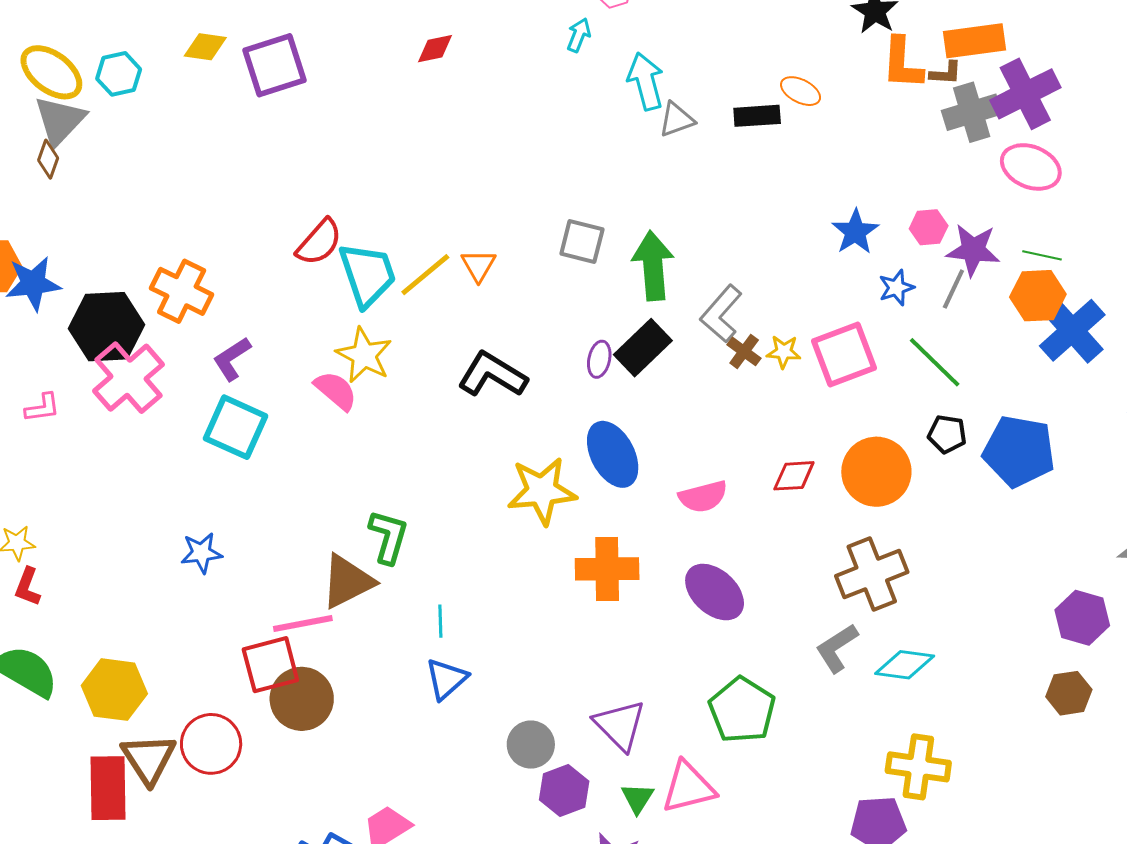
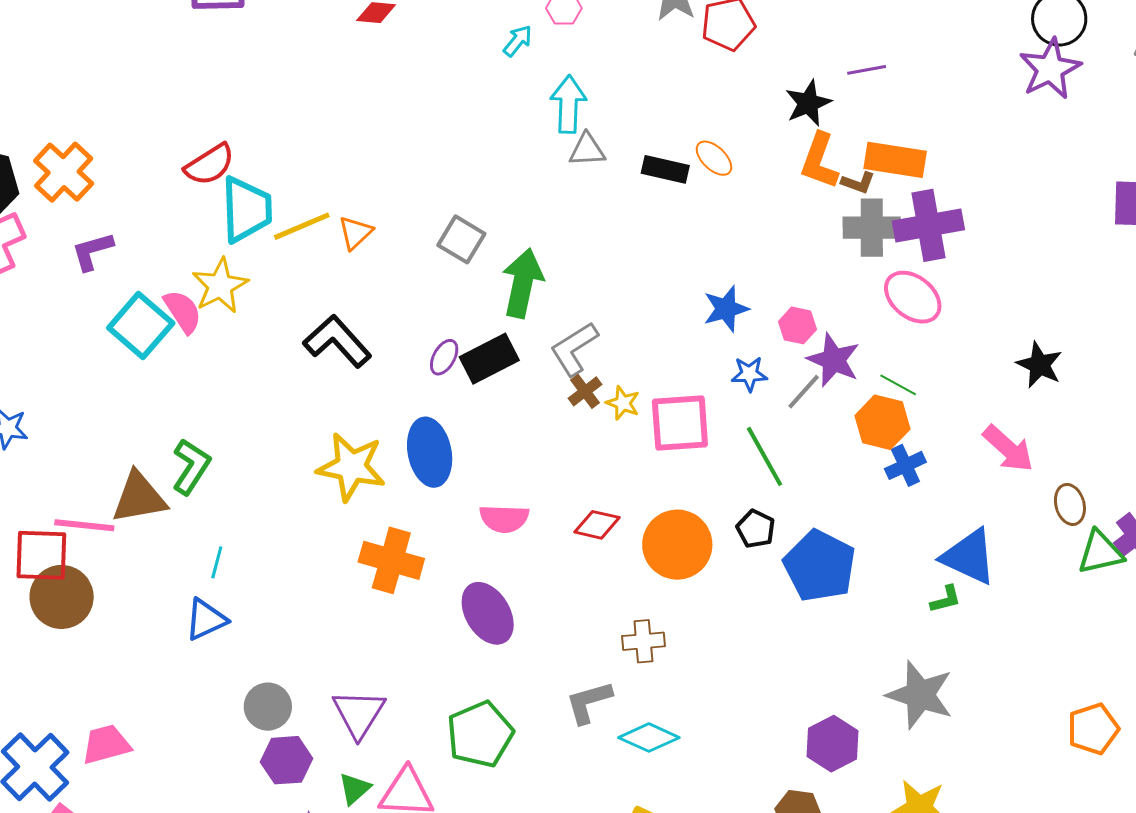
blue cross: (1072, 330) -> (905, 465), size x0.6
cyan square: (235, 427) -> (141, 326), moved
brown cross: (872, 574) -> (643, 641), size x0.6

